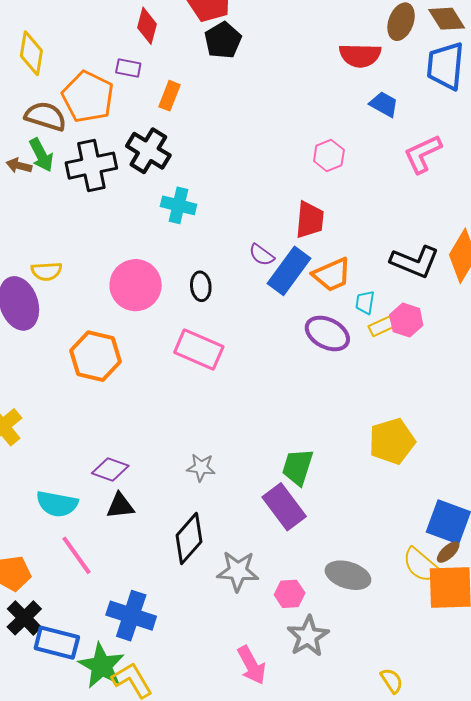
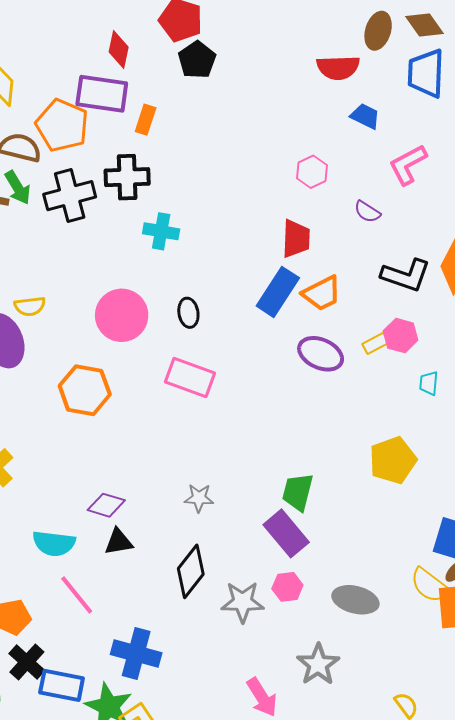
purple rectangle: (128, 68) -> (102, 94), size x2.0
black cross: (148, 151) -> (127, 177), turned -30
purple semicircle: (262, 255) -> (367, 212), moved
cyan trapezoid: (365, 302) -> (429, 383), moved
pink hexagon: (290, 594) -> (287, 587), moved

